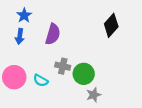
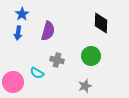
black diamond: (111, 25) -> (101, 23), turned -40
green circle: (84, 74) -> (91, 56), moved
pink circle: (14, 77) -> (13, 82), moved

